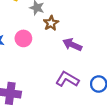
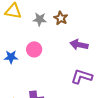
brown star: (51, 23) -> (61, 18), moved

